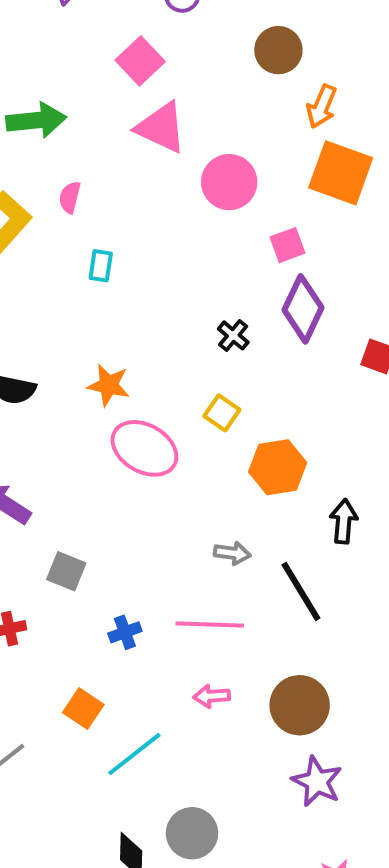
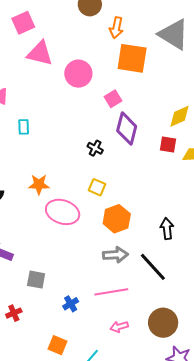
pink square: (140, 61) -> (23, 23), turned 30
orange hexagon: (278, 467) -> (117, 219), moved
gray arrow: (232, 553) -> (116, 255), size x1.4

